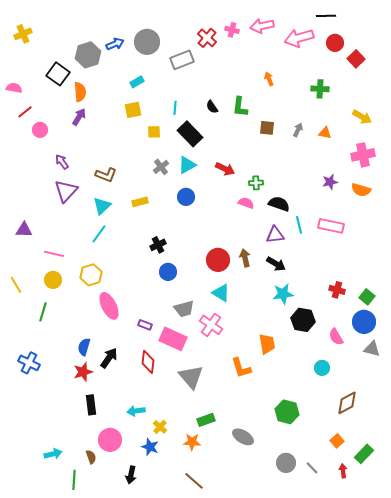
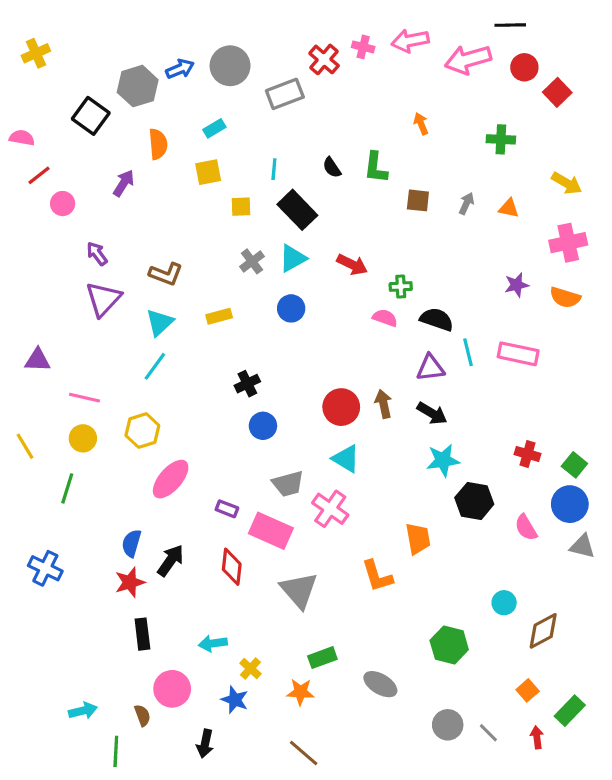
orange semicircle: (80, 92) -> (158, 144), moved
pink ellipse: (109, 306) -> (171, 479), turned 68
cyan circle: (322, 368) -> (504, 603), moved

